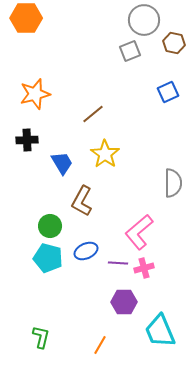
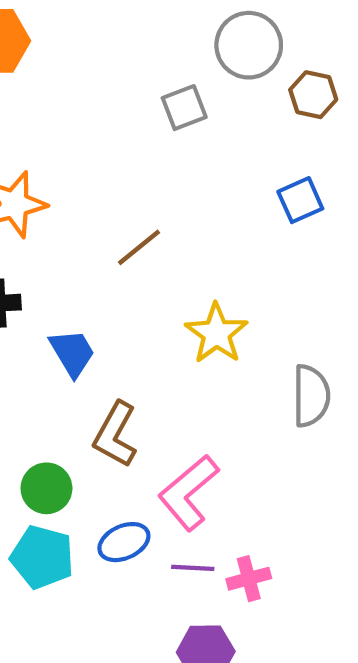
gray square: (130, 51) -> (184, 108), moved
yellow star: (105, 154) -> (216, 333), moved
pink L-shape: (139, 232) -> (188, 493), moved

